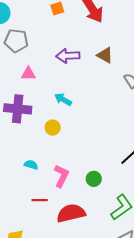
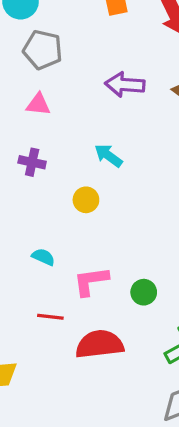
pink triangle: (28, 74) -> (38, 104), moved
purple cross: (18, 109) -> (32, 162), size x0.6
pink L-shape: (61, 176) -> (91, 281), turned -130

